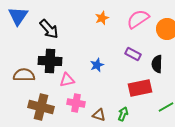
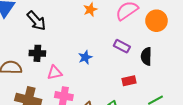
black cross: (50, 61) -> (37, 53), size x0.7
red rectangle: (140, 88) -> (129, 81), size x0.6

